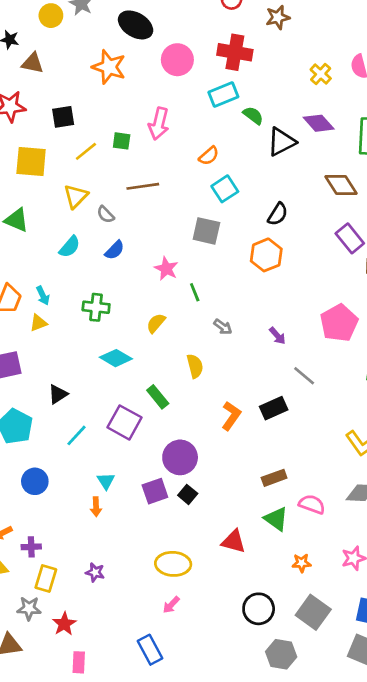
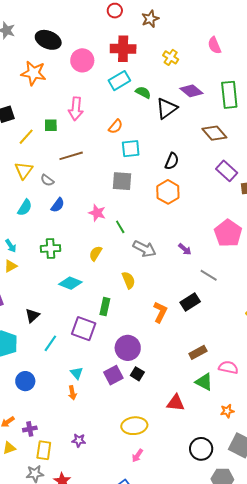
yellow cross: (321, 74) -> (171, 57), moved
cyan square: (225, 189) -> (131, 149), turned 36
gray arrow: (223, 327) -> (144, 249), size x1.6
green rectangle: (158, 397) -> (105, 307), turned 60

